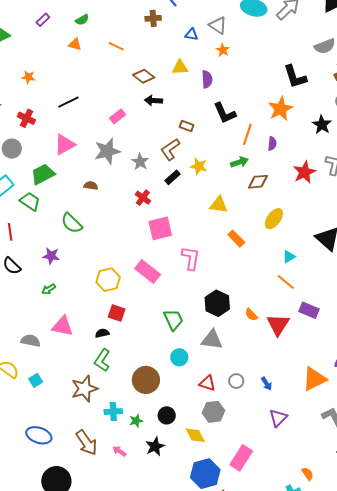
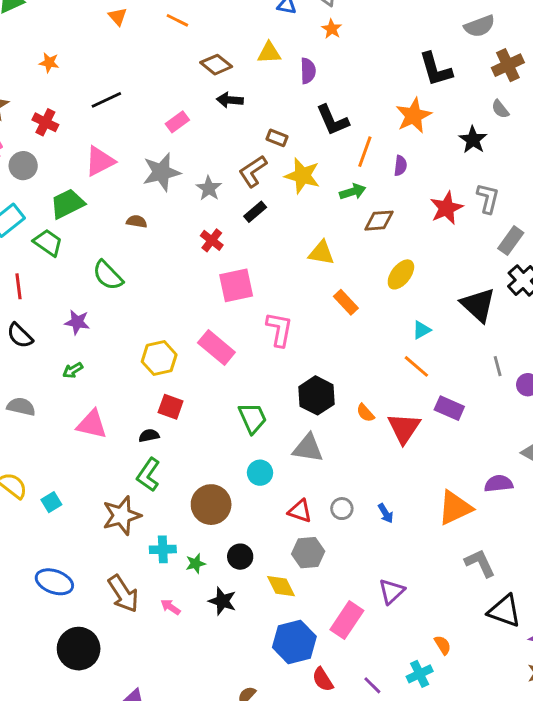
orange triangle: (75, 44) -> (118, 17), turned 32
yellow star: (199, 166) -> (302, 176), moved, size x1.4
gray semicircle: (31, 341) -> (21, 407), moved
purple triangle: (278, 418) -> (392, 591), moved
black star: (155, 446) -> (222, 601), turned -30

